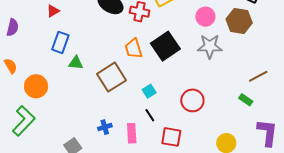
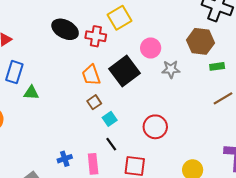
pink circle: (205, 17) -> (151, 48), moved
gray star: (210, 46) -> (171, 69), size x0.7
brown square: (111, 77) -> (94, 102), moved, size x0.5
green rectangle: (246, 100) -> (217, 66), moved, turned -40

